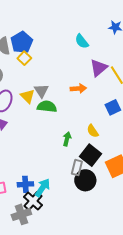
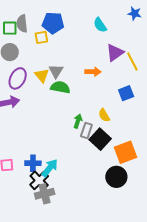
blue pentagon: (22, 42) -> (53, 23), moved, turned 30
yellow square: (24, 58) -> (41, 37), turned 32
gray rectangle: (77, 168) -> (86, 130), moved
black circle: (85, 180) -> (116, 177), moved
gray cross: (21, 214) -> (45, 194), moved

